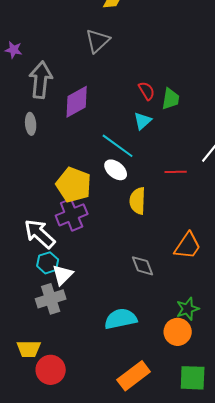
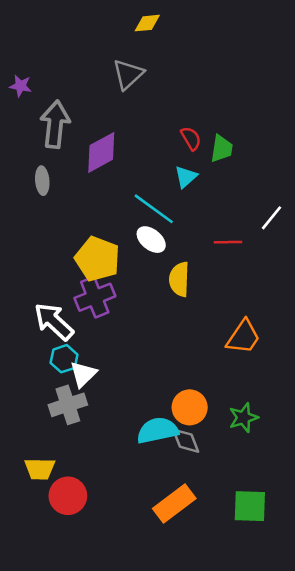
gray diamond: (143, 266) -> (186, 441), moved
orange circle: (178, 332) -> (190, 407), moved

